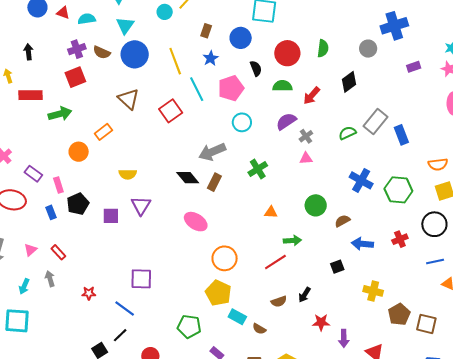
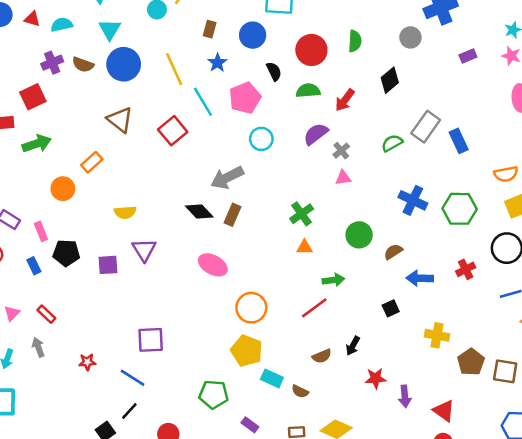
red square: (75, 77) -> (33, 97), moved
green cross: (258, 169) -> (302, 214), moved
black pentagon: (78, 204) -> (66, 253), turned 30

